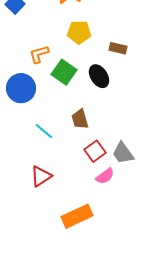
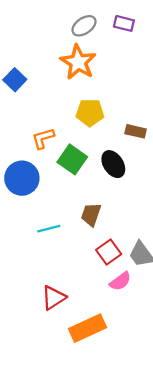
brown trapezoid: (80, 119) -> (91, 214), turned 35
cyan line: (44, 131) -> (49, 229), turned -54
red triangle: (41, 176) -> (54, 298), moved

